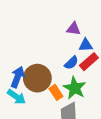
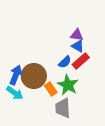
purple triangle: (74, 29) -> (77, 35), moved
blue triangle: (86, 45) -> (78, 46), turned 32

